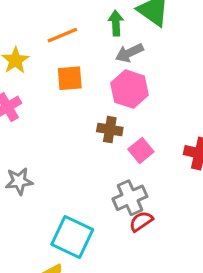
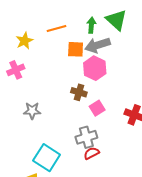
gray arrow: (129, 53) -> (98, 45), size x1.4
orange square: (70, 78) -> (76, 49), moved
gray star: (19, 181) -> (32, 111), moved

